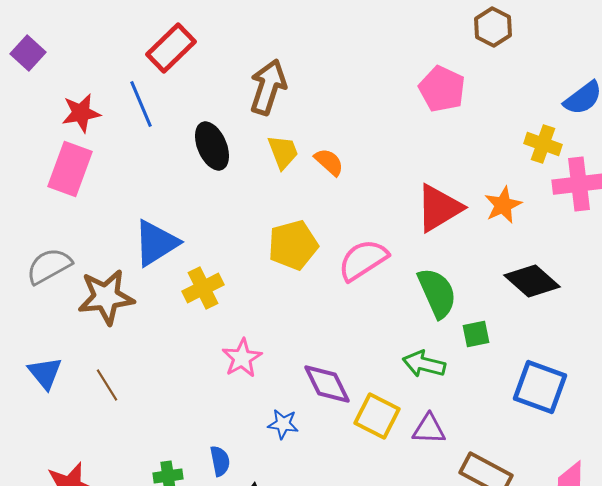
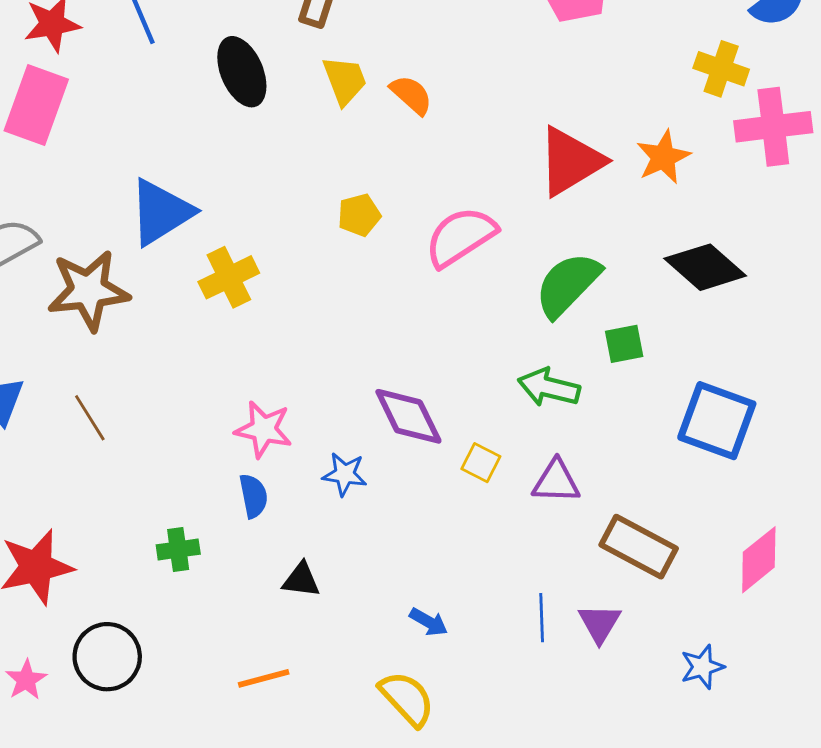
yellow pentagon: (293, 245) -> (359, 215), size x0.6
green semicircle: (437, 293) -> (568, 285), turned -112
pink star: (242, 358) -> (264, 429), moved, turned -30
yellow square: (377, 416) -> (481, 463), size x0.6
blue semicircle: (220, 461) -> (253, 496), moved

